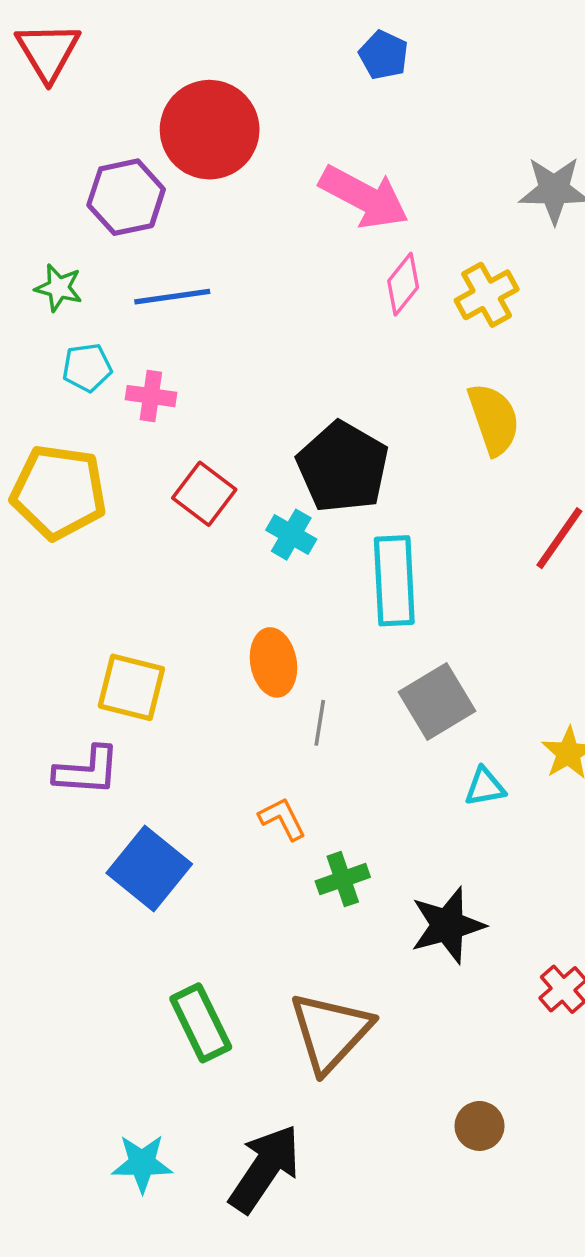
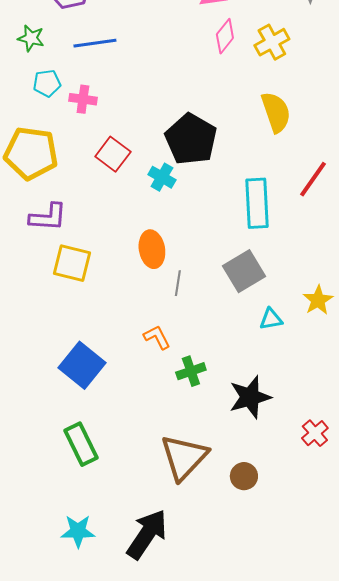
cyan rectangle: (394, 581) -> (257, 203), moved
purple L-shape: (87, 771) -> (48, 217), moved
green rectangle: (201, 1023) -> (81, 444), moved
brown circle: (480, 1126) -> (244, 476), moved

